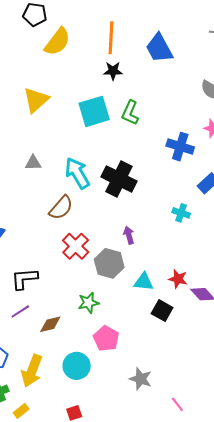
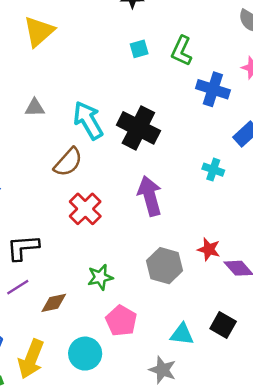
cyan square: (94, 111) -> (139, 49), moved, size x0.5
green L-shape: (130, 113) -> (182, 51), moved
purple arrow: (129, 235) -> (150, 196), size x1.8
gray hexagon: (109, 263) -> (165, 266), moved
cyan triangle: (144, 282) -> (182, 334), moved
black square: (162, 311) -> (223, 325), moved

